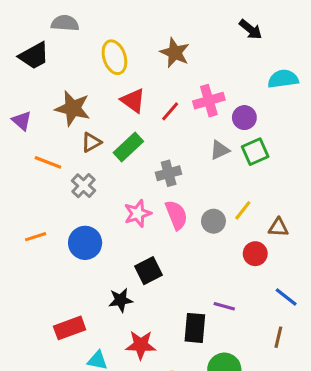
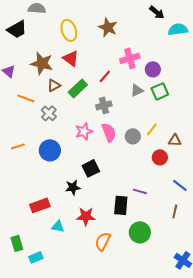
cyan semicircle: (283, 79) -> (178, 29), moved
red triangle: (133, 101) -> (71, 58), moved
red line: (170, 111) -> (105, 76), moved

